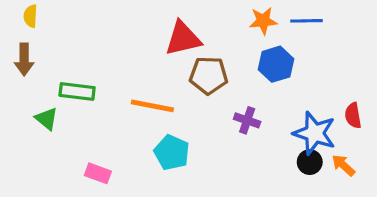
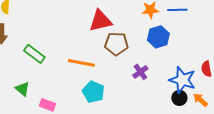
green rectangle: (77, 91) -> (34, 54), turned 30
green triangle: (47, 119) -> (22, 89), moved
purple cross: (247, 120) -> (140, 72), turned 35

